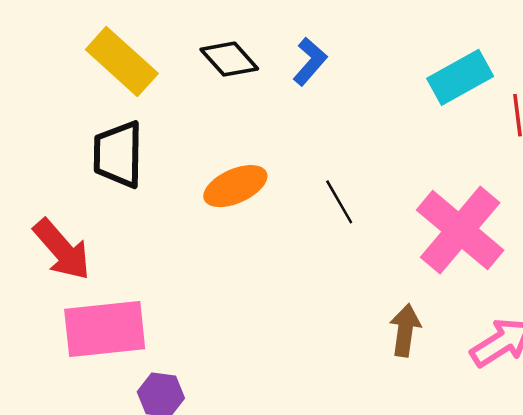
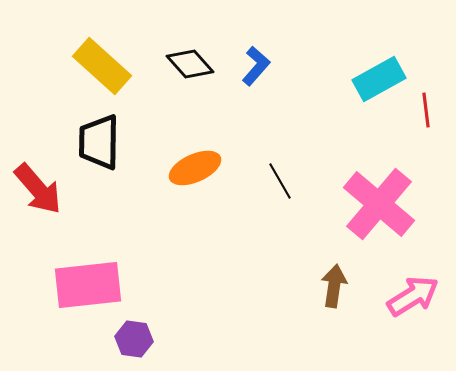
red arrow: (62, 250) -> (38, 189), moved

